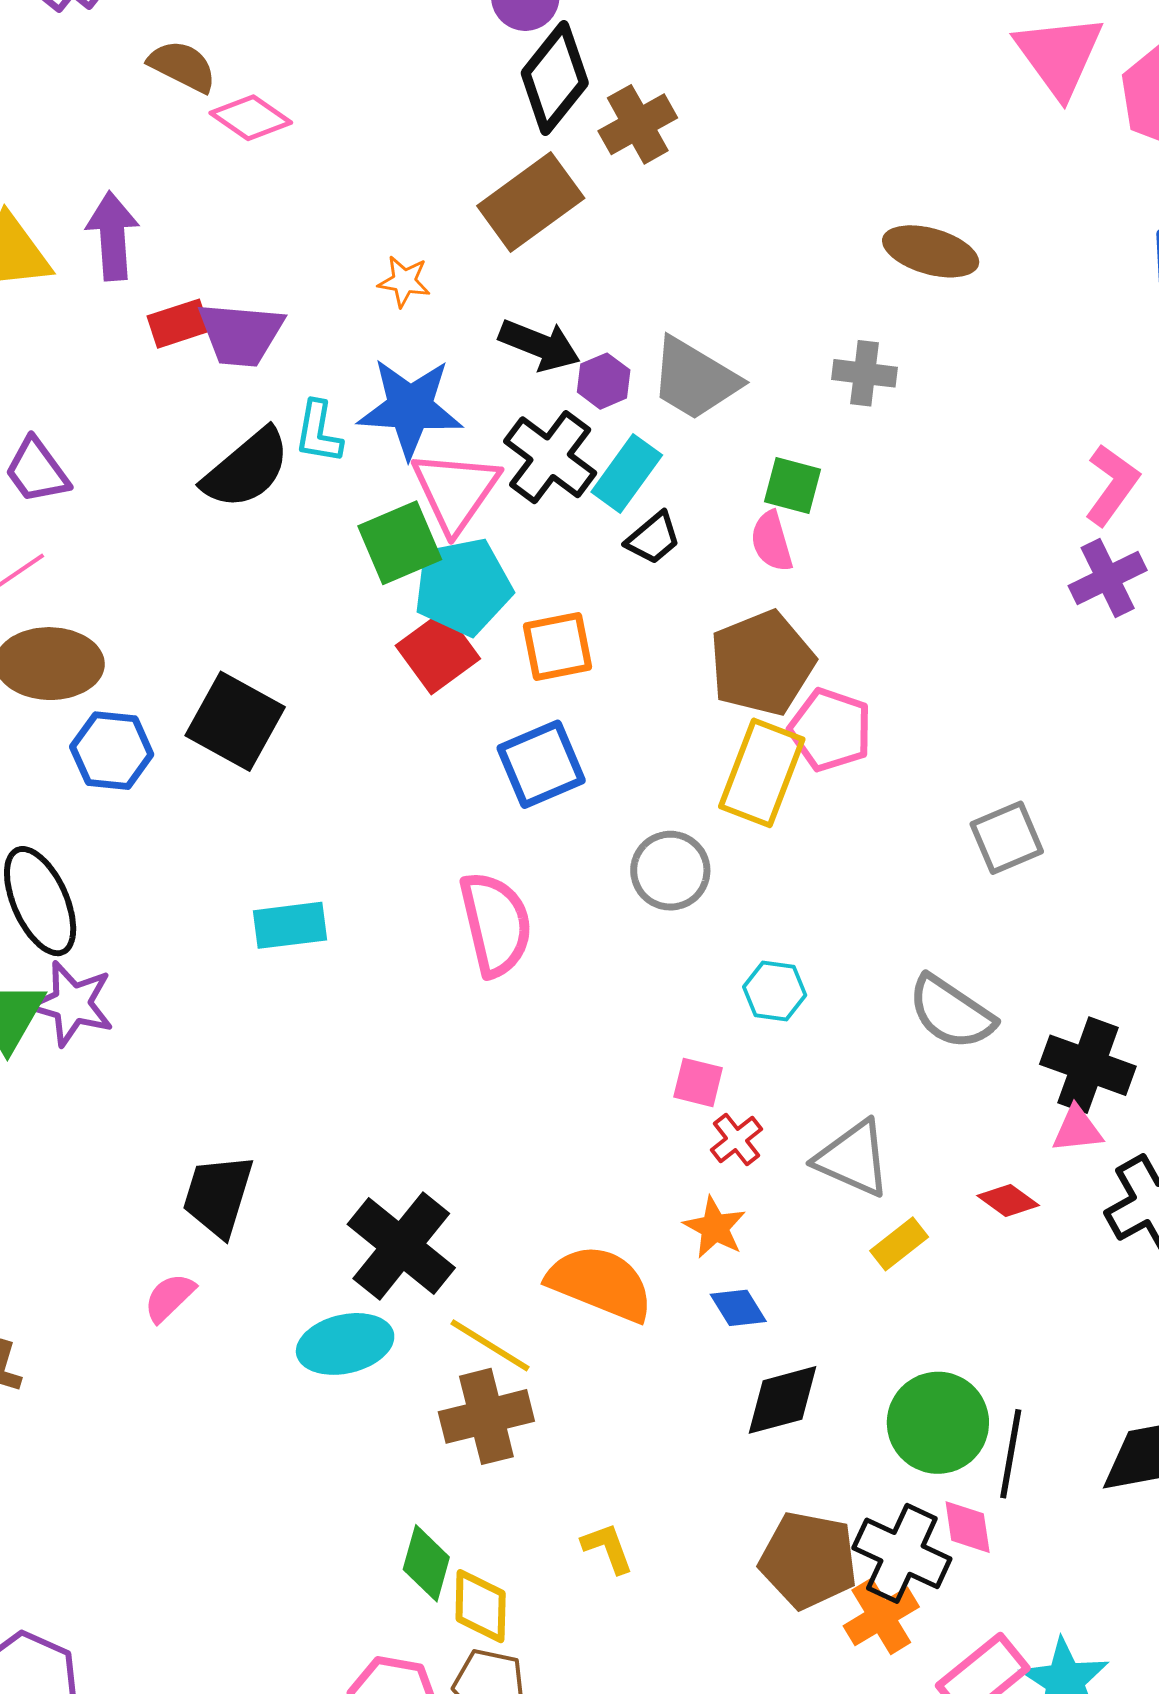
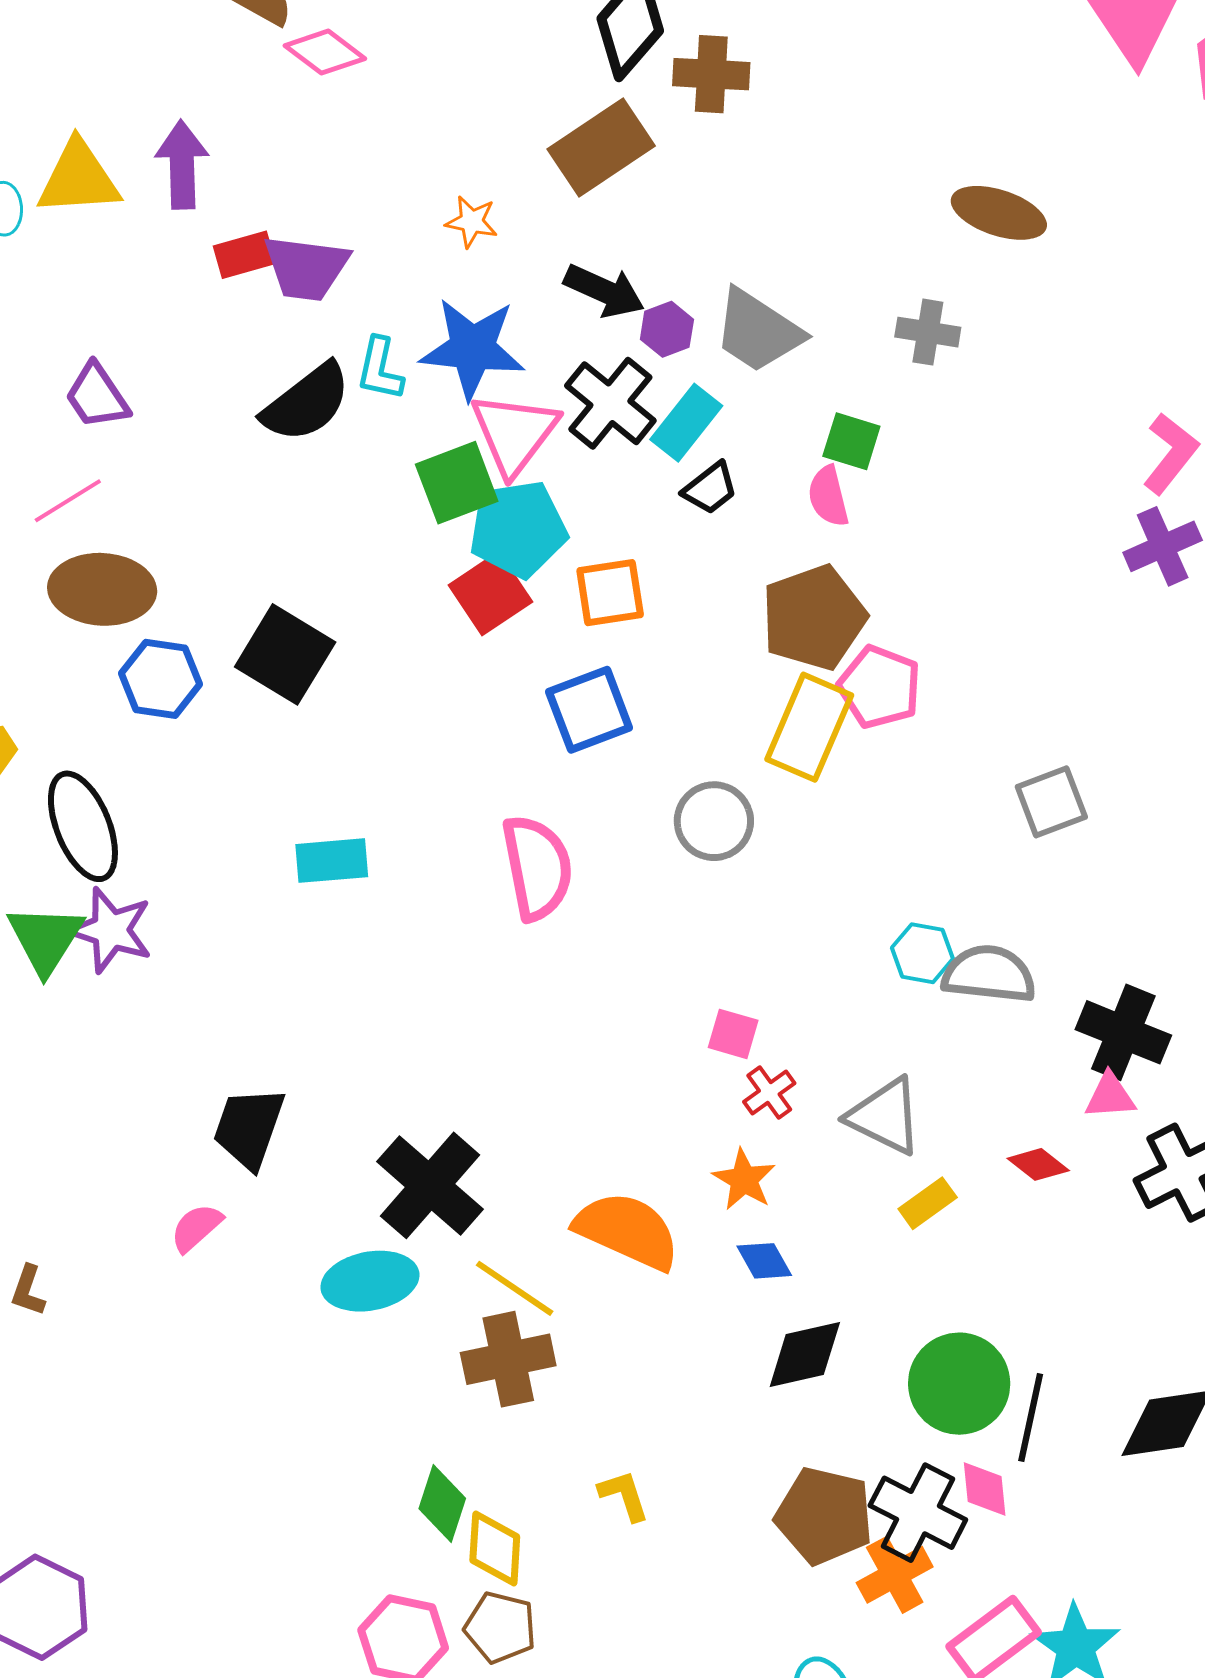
brown cross: (638, 124) -> (711, 74), turned 30
cyan hexagon: (775, 991) -> (922, 953), moved
gray semicircle: (951, 1012) -> (989, 974), turned 150

